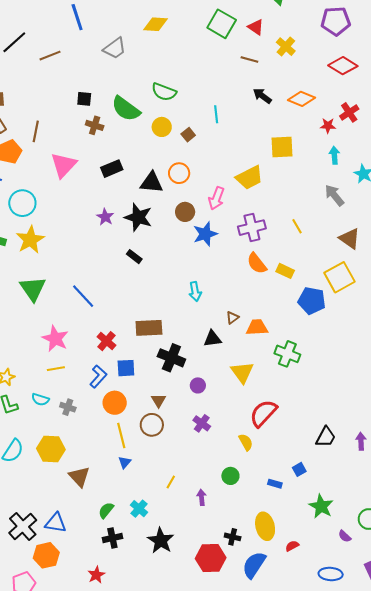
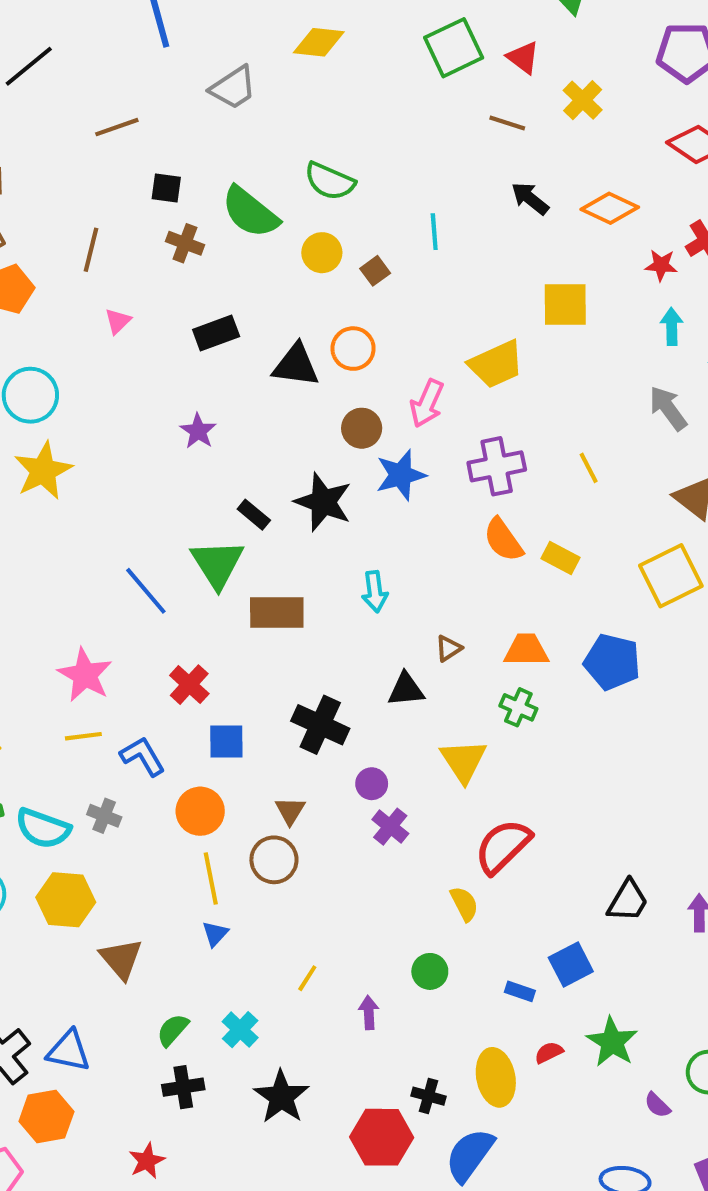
green square: (222, 24) -> (454, 48), turned 32
brown line: (50, 56) -> (117, 127), moved
brown line: (36, 131) -> (91, 250), moved
pink triangle: (64, 165) -> (118, 321), size x0.5
black star: (138, 217) -> (323, 502), moved
green triangle: (33, 289) -> (217, 564), moved
blue pentagon: (312, 301) -> (612, 662), moved
orange trapezoid: (257, 327) -> (526, 650), moved
brown rectangle: (149, 328) -> (277, 613), moved
green cross: (287, 354) -> (518, 707), moved, size x0.7
blue L-shape: (98, 377) -> (143, 756), moved, turned -75
cyan semicircle: (40, 399) -> (43, 828), moved, size x1.5
purple cross: (202, 423) -> (390, 827), moved
blue square: (299, 469) -> (571, 965), size x1.5
red semicircle: (292, 546) -> (549, 1053), moved

